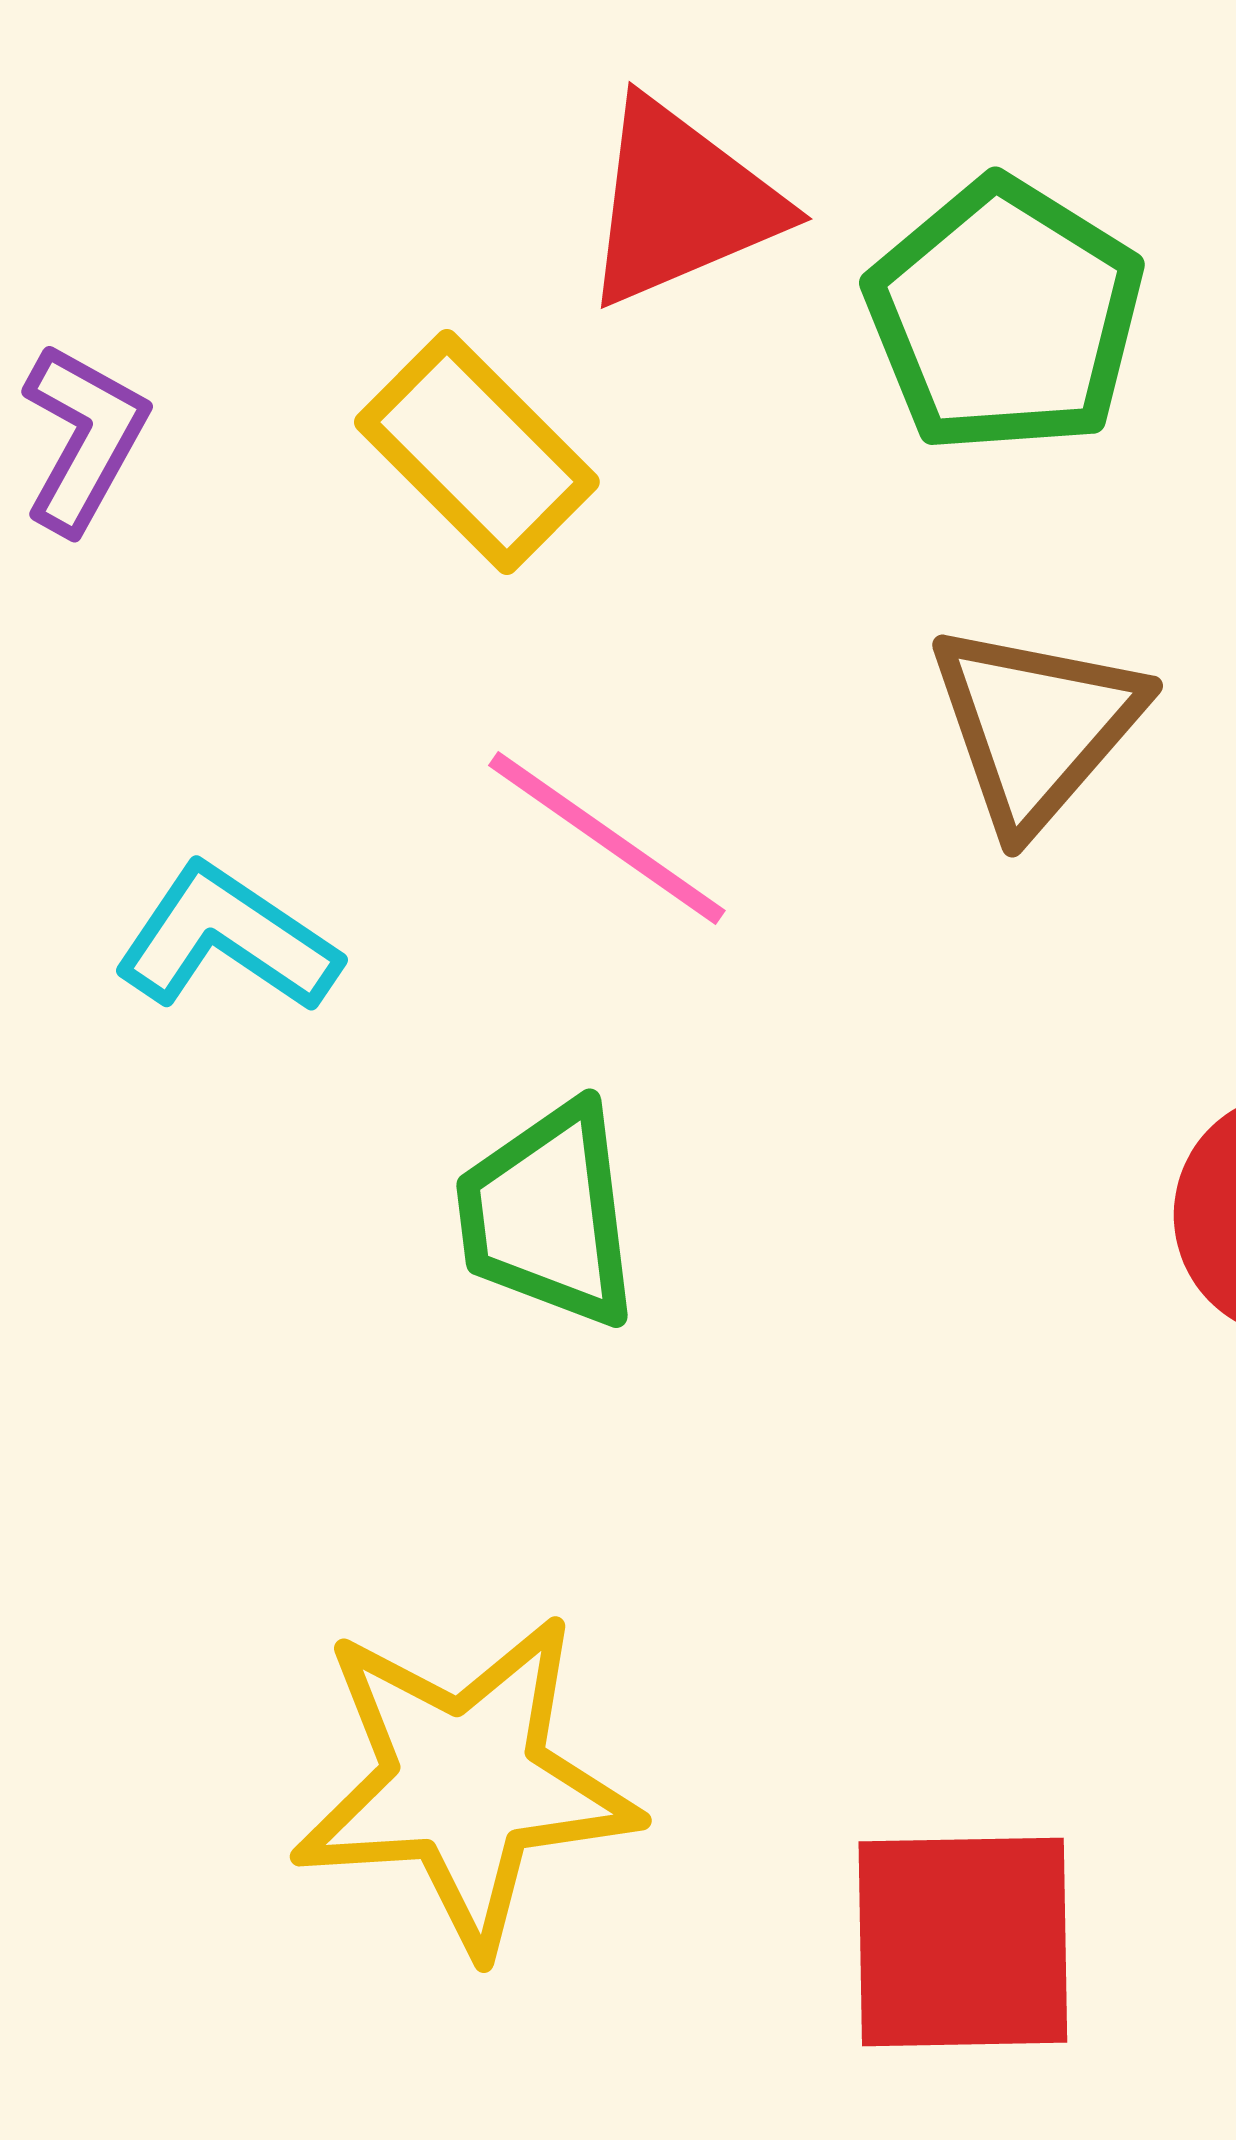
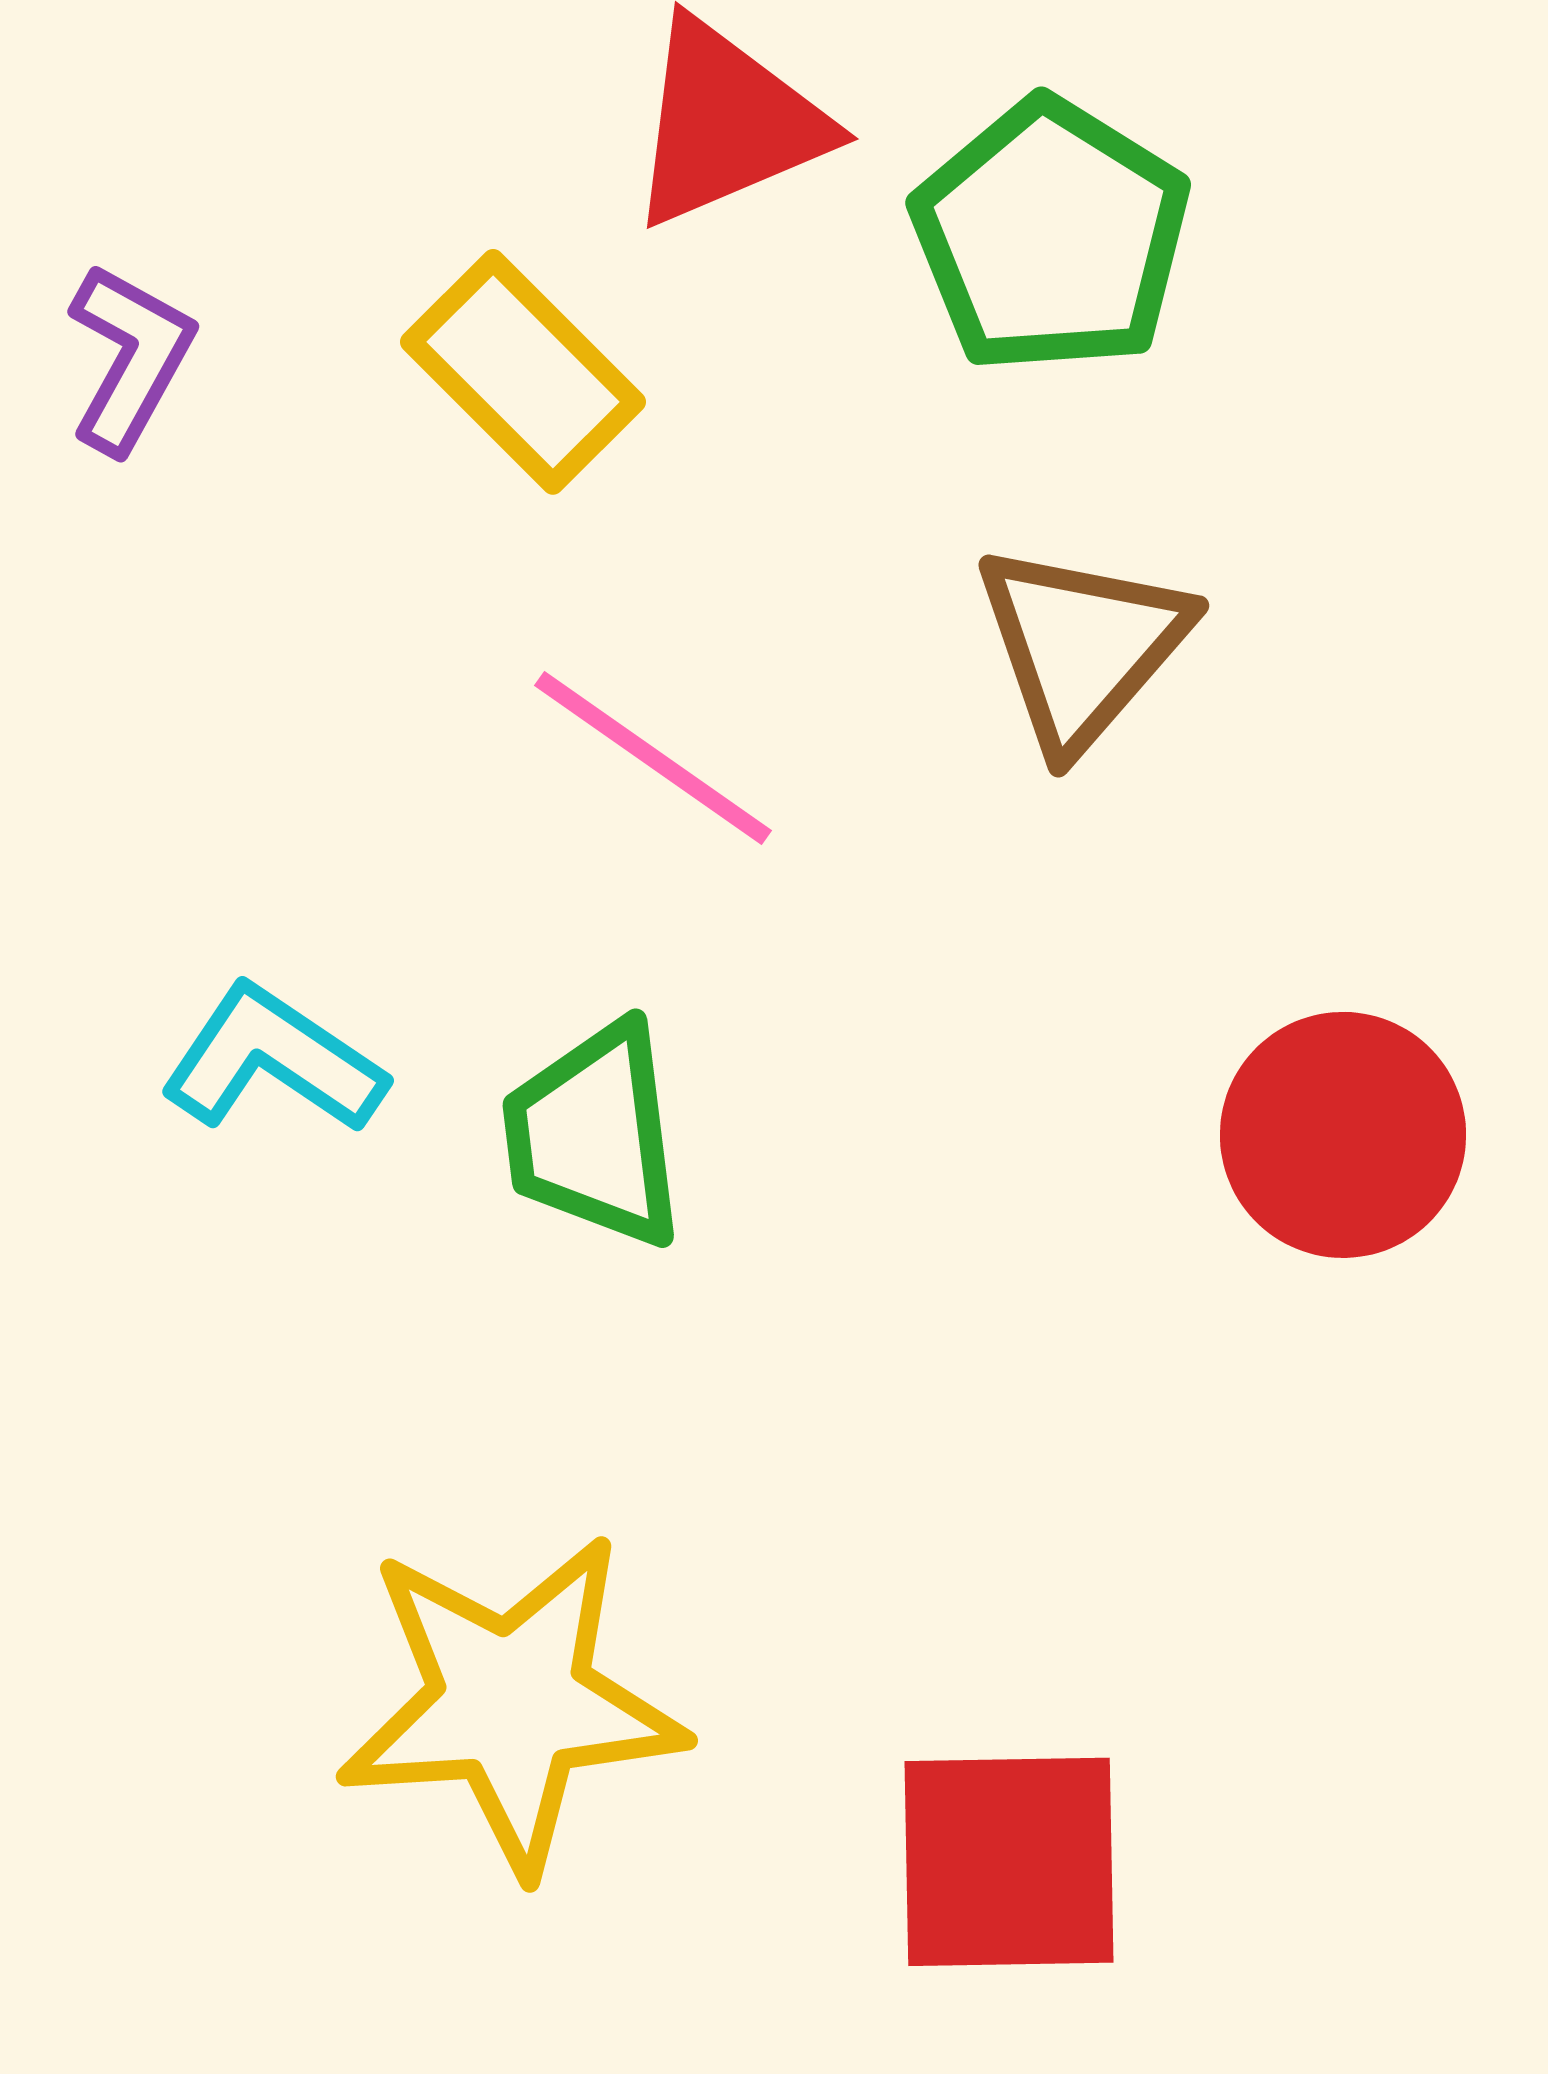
cyan L-shape: (227, 939) -> (273, 1060), moved

